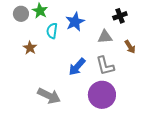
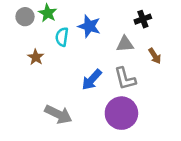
blue star: (75, 22) -> (89, 26), turned -30

